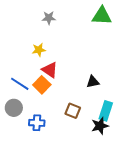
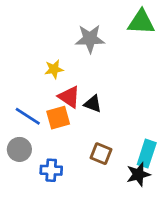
gray star: (49, 18) -> (90, 39), moved, size x1.5
black triangle: (93, 82) -> (93, 104), moved, turned 32
orange square: (42, 85) -> (58, 118), turned 30

